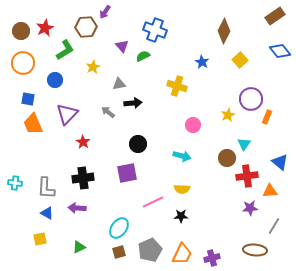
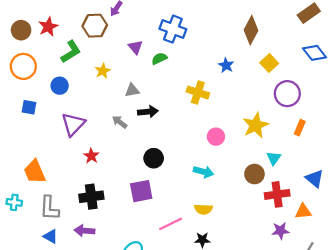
purple circle: (251, 99) -> (287, 94), moved
yellow star: (228, 115) -> (256, 125), size x1.6
orange trapezoid: (33, 124) -> (35, 172), moved

